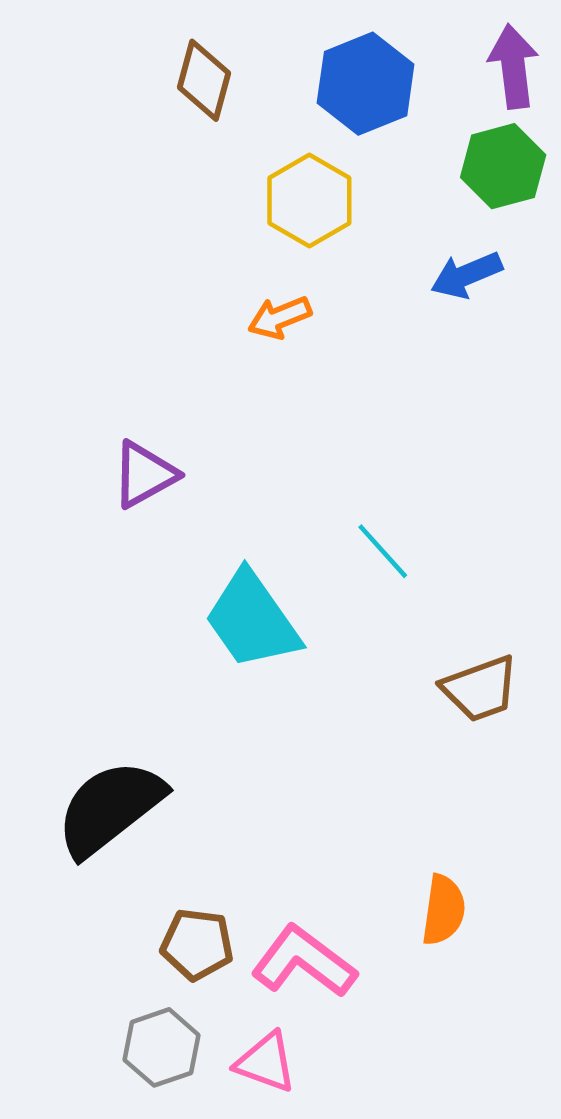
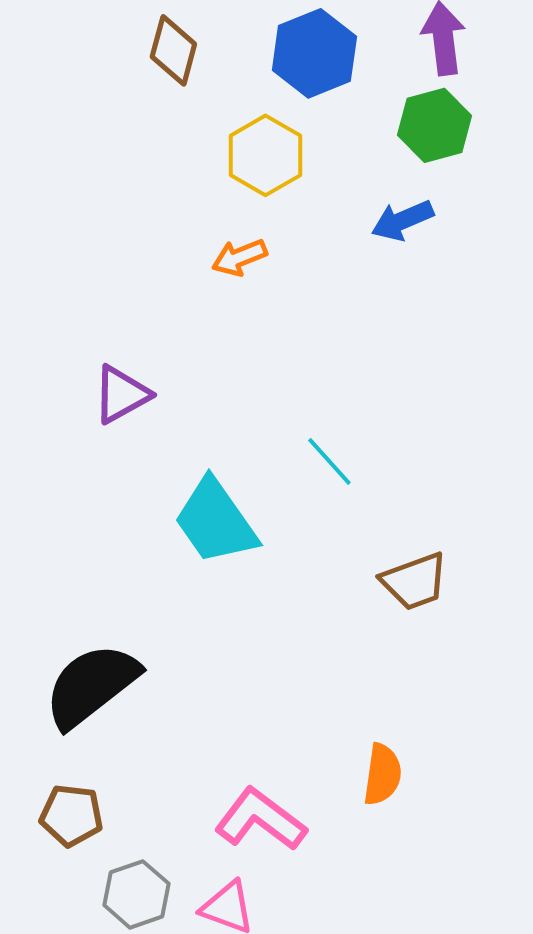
brown pentagon: (197, 944) -> (71, 815), moved

